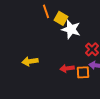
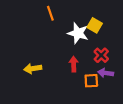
yellow square: (61, 18) -> (95, 25), moved
red arrow: (67, 68) -> (74, 64), moved, turned 96

